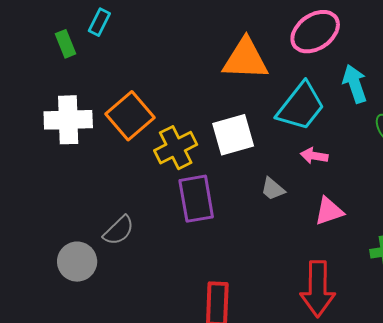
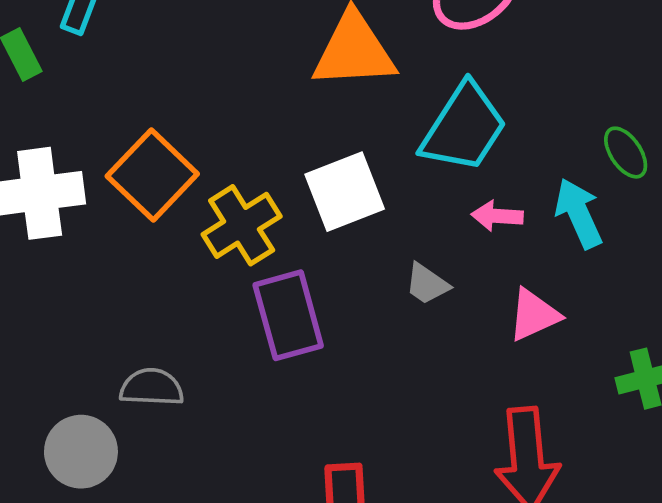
cyan arrow: (355, 84) -> (579, 213), moved
gray semicircle: (119, 230) -> (152, 387), turned -128

